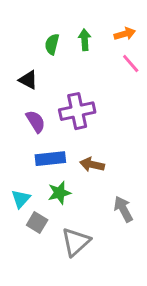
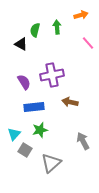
orange arrow: (125, 34) -> (81, 15), moved
black triangle: (28, 80) -> (21, 44), moved
brown arrow: (92, 165) -> (70, 102), moved

